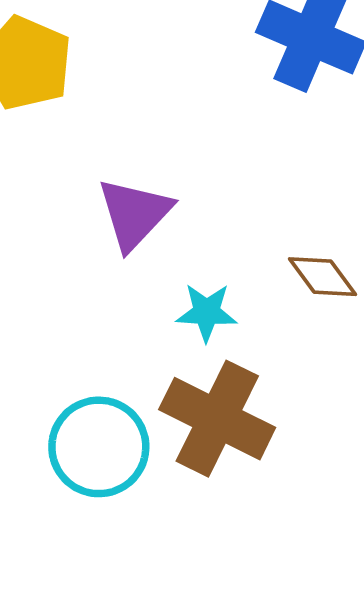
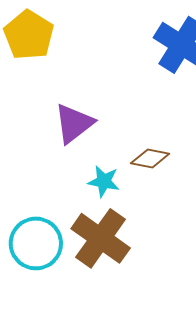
brown diamond: (322, 277) -> (150, 158), moved, turned -51

